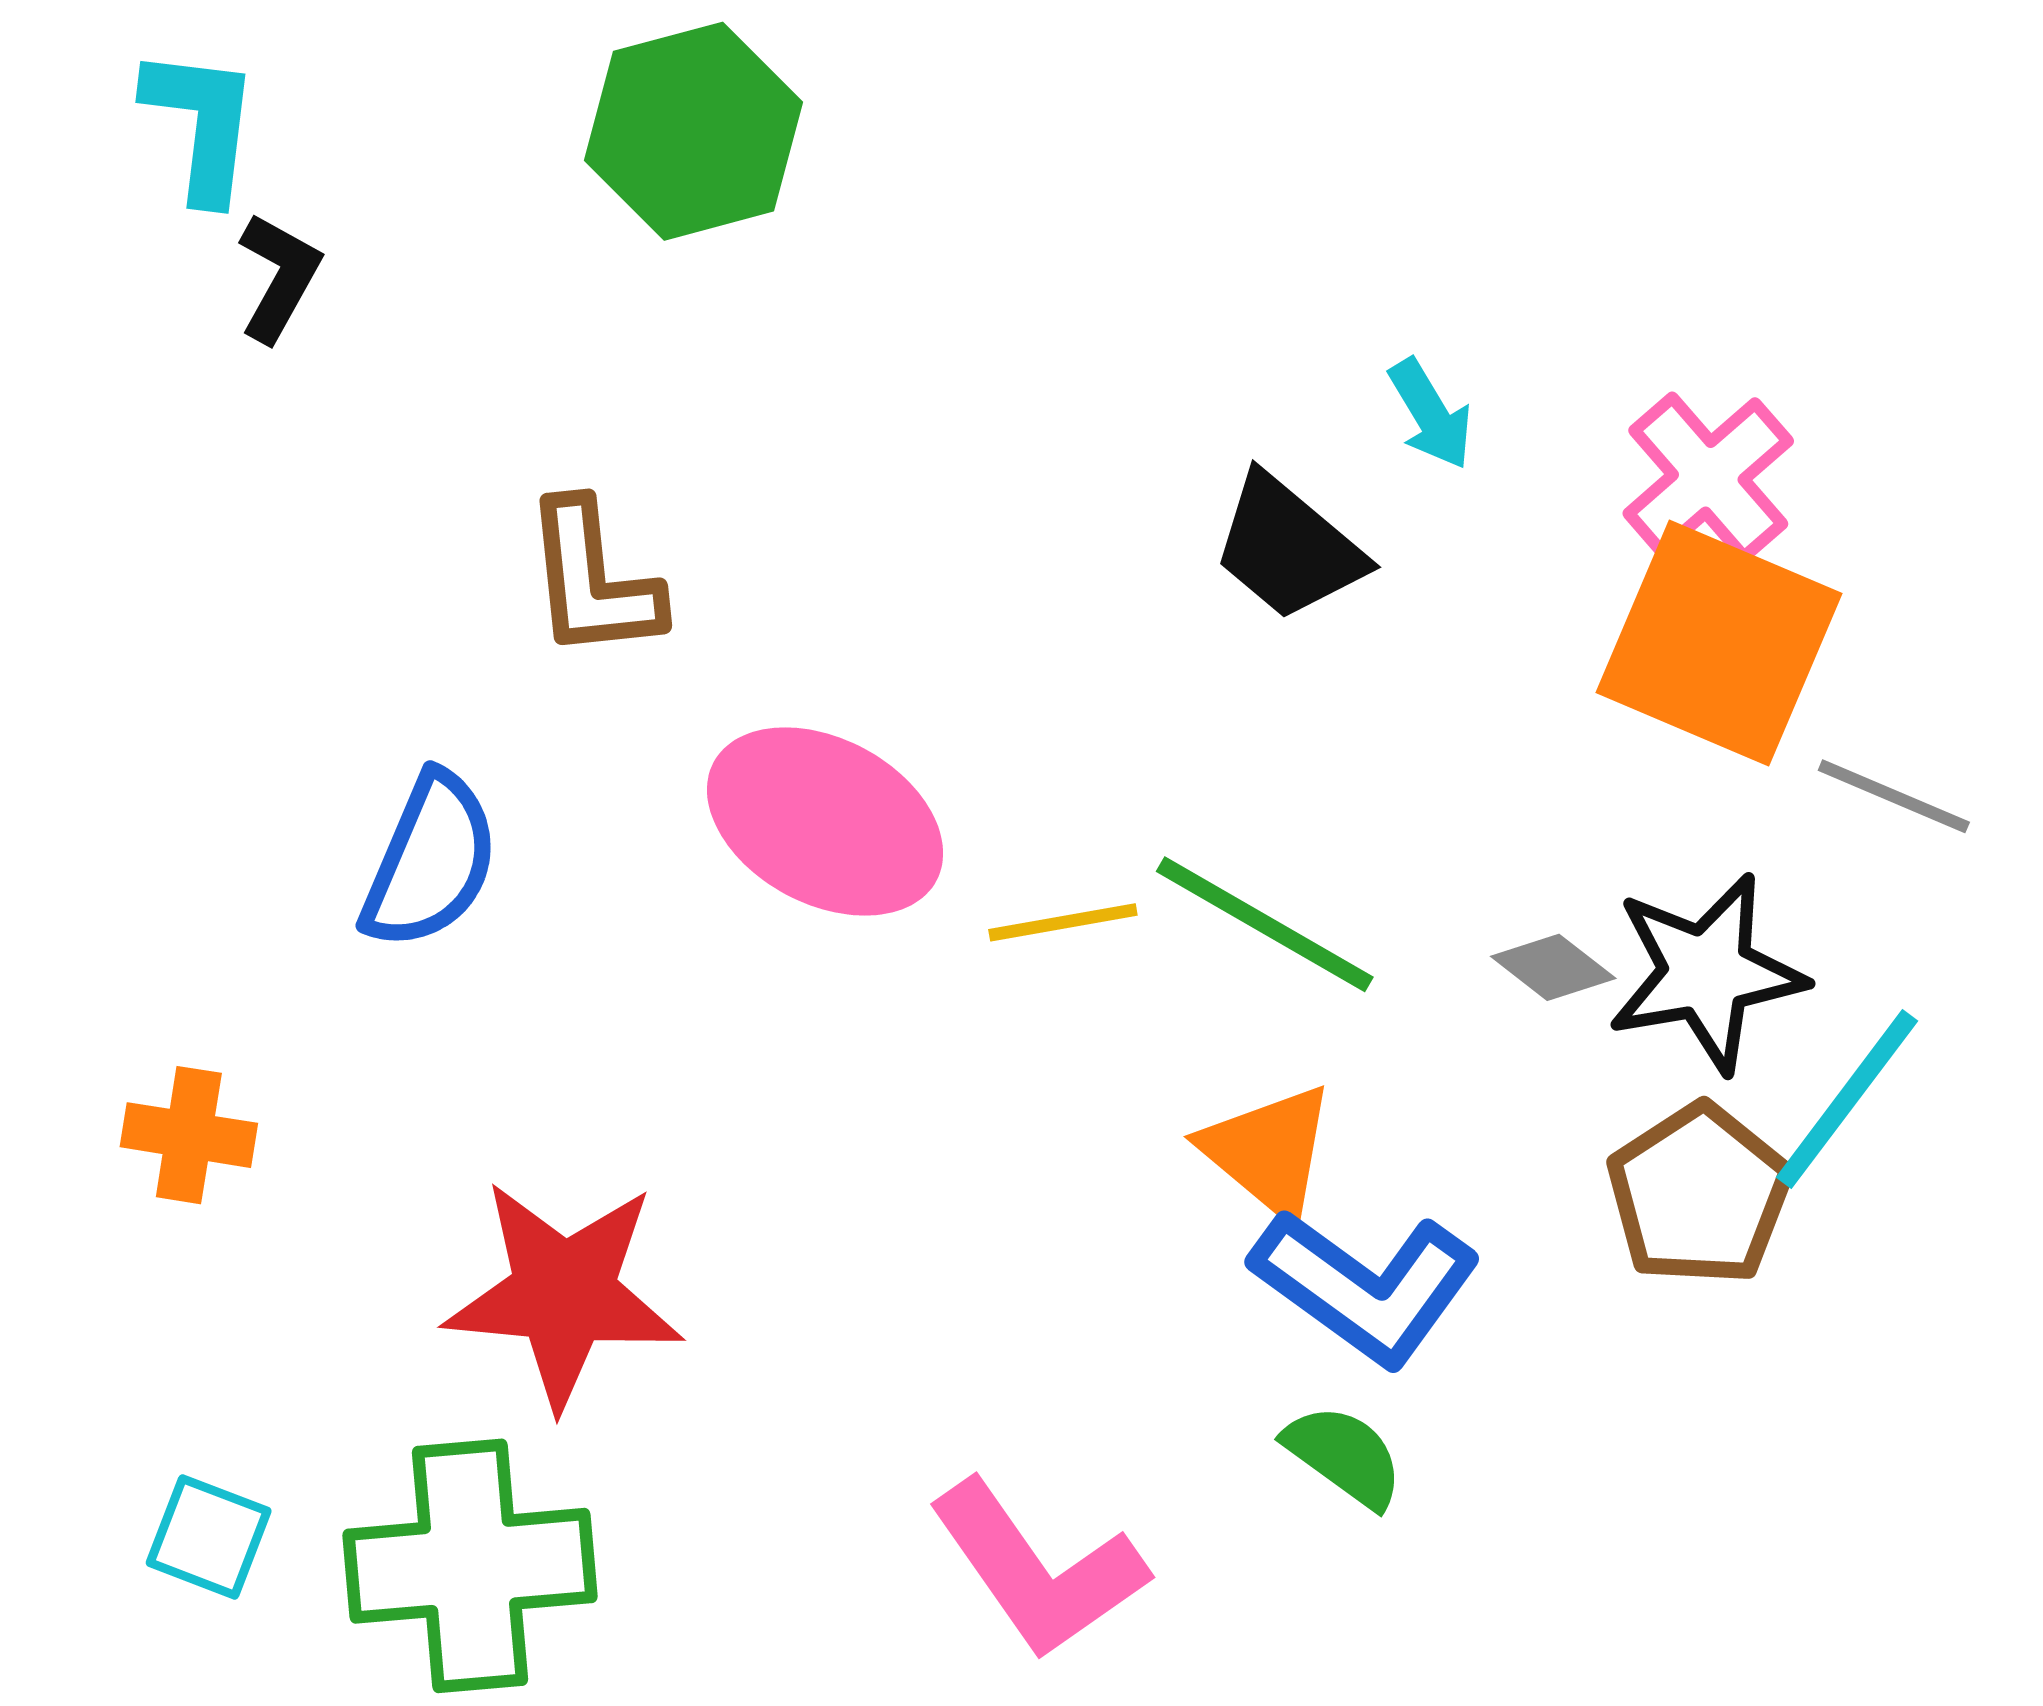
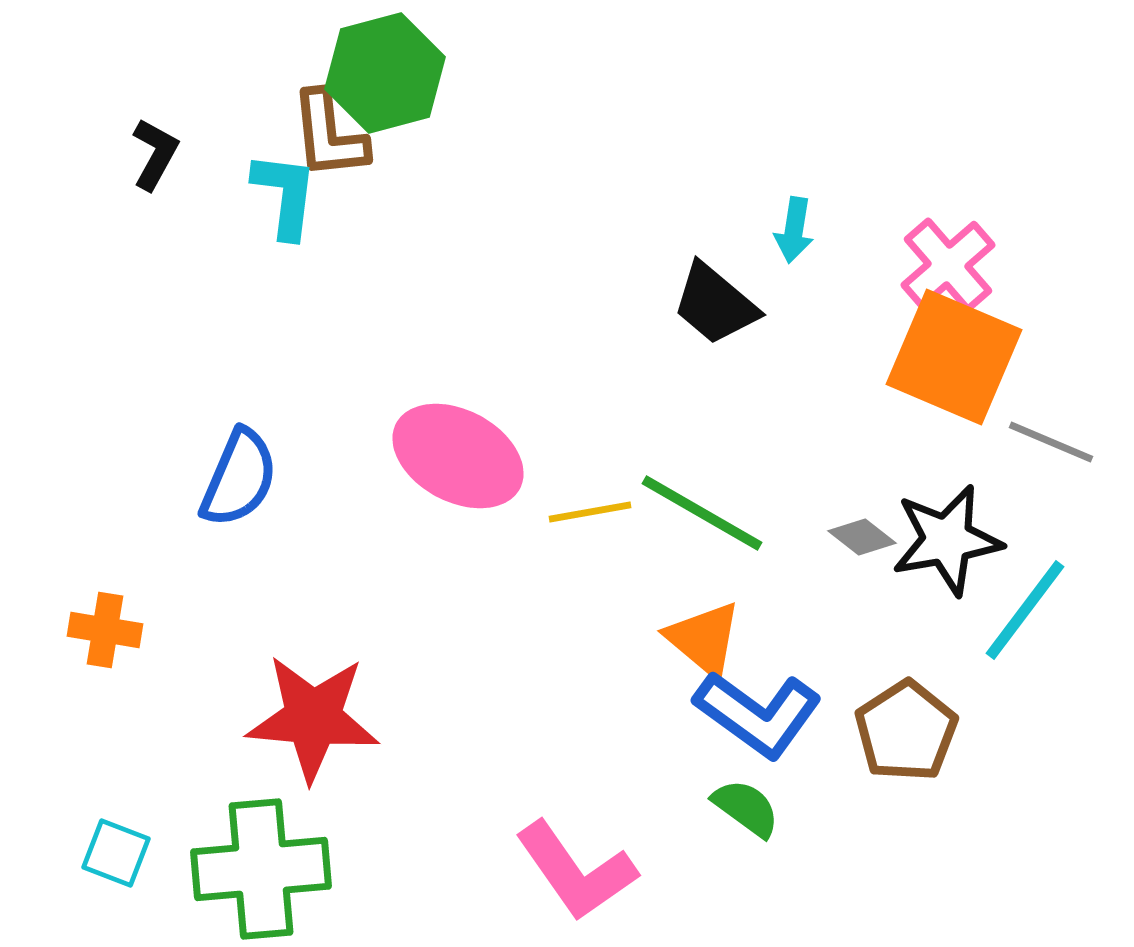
cyan L-shape: (201, 124) -> (285, 195), moved
cyan arrow: (1431, 414) -> (794, 230), turned 40
brown L-shape: (593, 580) -> (329, 135), moved
brown pentagon: (1699, 1195) -> (906, 731), moved

